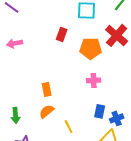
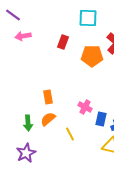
pink arrow: (15, 43) -> (23, 36), moved
pink cross: (94, 80) -> (85, 107), moved, turned 32
green arrow: (16, 115) -> (28, 123), moved

